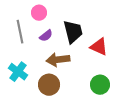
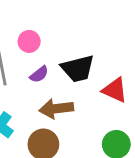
black trapezoid: (73, 32) -> (78, 69), turned 90

